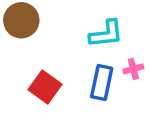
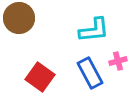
blue rectangle: (102, 83) -> (90, 73), turned -40

